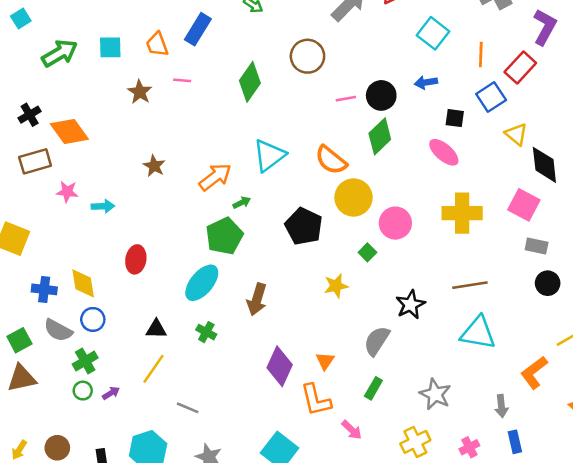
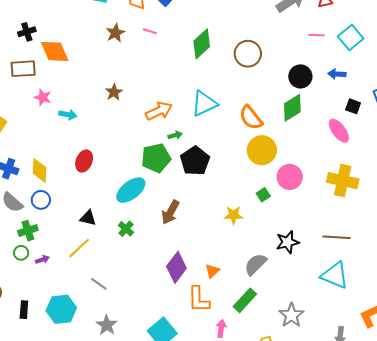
brown circle: (307, 56) -> (248, 54), moved
pink line: (346, 99) -> (317, 35), moved
black pentagon: (304, 226) -> (195, 161), moved
green rectangle: (373, 388) -> (245, 300), size x1.4
pink arrow: (352, 430) -> (221, 329), turned -138

